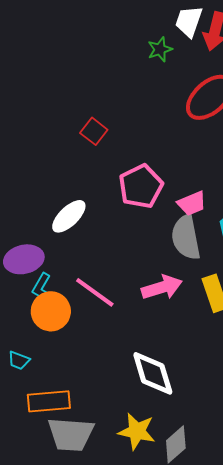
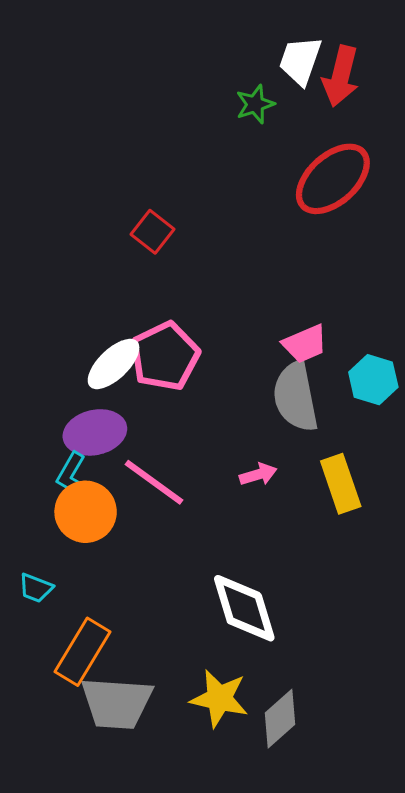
pink pentagon: (141, 186) -> (165, 356), moved
purple ellipse: (24, 259) -> (95, 432), moved
pink arrow: (162, 287) -> (258, 474), size x0.6
orange rectangle: (49, 401) -> (82, 652), turned -54

